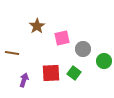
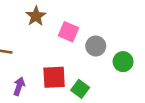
pink square: (62, 38) -> (68, 32), turned 35
green square: (74, 73) -> (80, 89), moved

